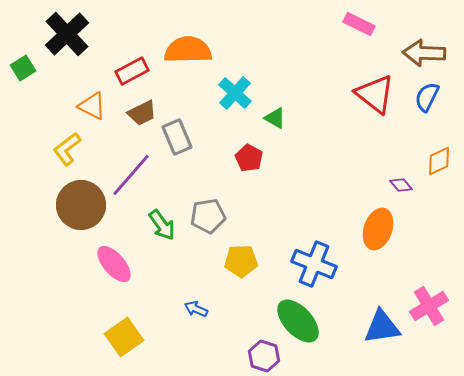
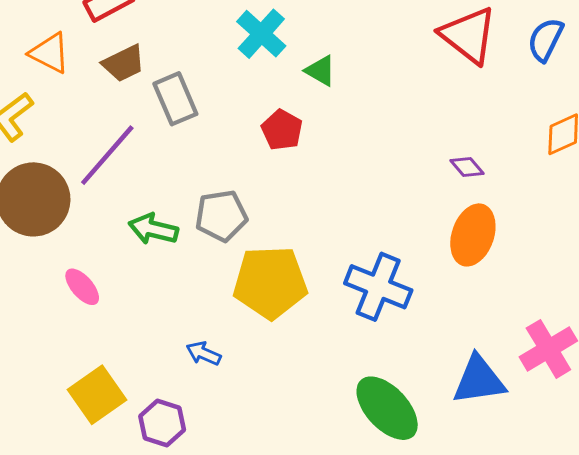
purple diamond: (401, 185) -> (467, 167), moved
green arrow: (162, 225) -> (153, 229), turned 140
yellow pentagon: (241, 261) -> (270, 282), size x1.5
pink ellipse: (114, 264) -> (82, 287), size x0.7
green ellipse: (298, 321) -> (387, 408), moved
purple hexagon: (264, 356) -> (162, 423), moved

